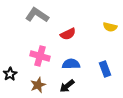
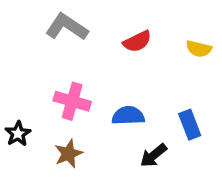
red semicircle: (68, 34) -> (137, 41), moved
black arrow: (67, 86) -> (153, 155), moved

